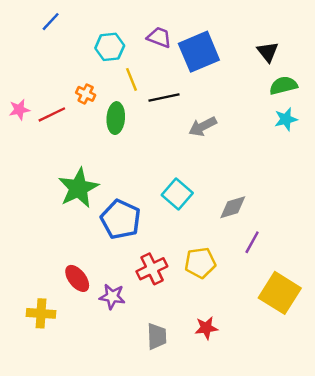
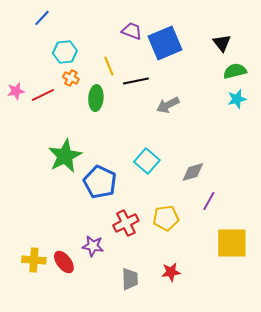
cyan hexagon: (110, 47) -> (65, 52), moved
red ellipse: (77, 278) -> (64, 262), moved
yellow square: (280, 293) -> (232, 243), turned -32

